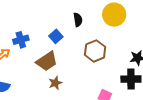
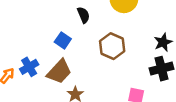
blue cross: (21, 40) -> (29, 67), moved

